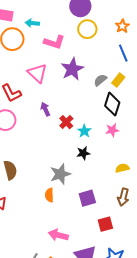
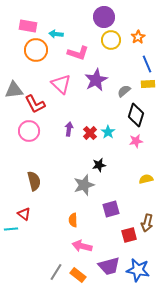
orange star: (122, 26) -> (138, 37), moved
yellow rectangle: (118, 80) -> (148, 84), moved, turned 48
purple arrow: (45, 109) -> (69, 129), moved, turned 32
cyan star: (84, 131) -> (108, 132), moved
black star: (83, 153) -> (99, 165), moved
orange semicircle: (49, 195) -> (73, 220), moved
brown arrow: (123, 197) -> (147, 223), moved

